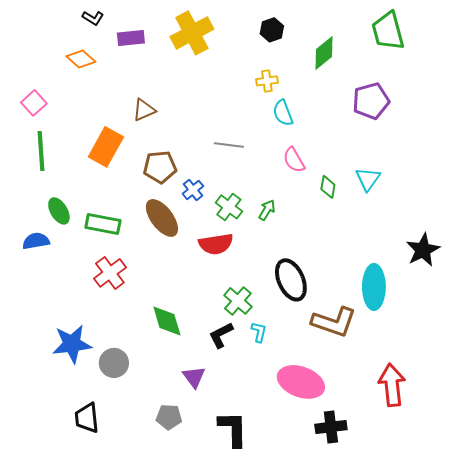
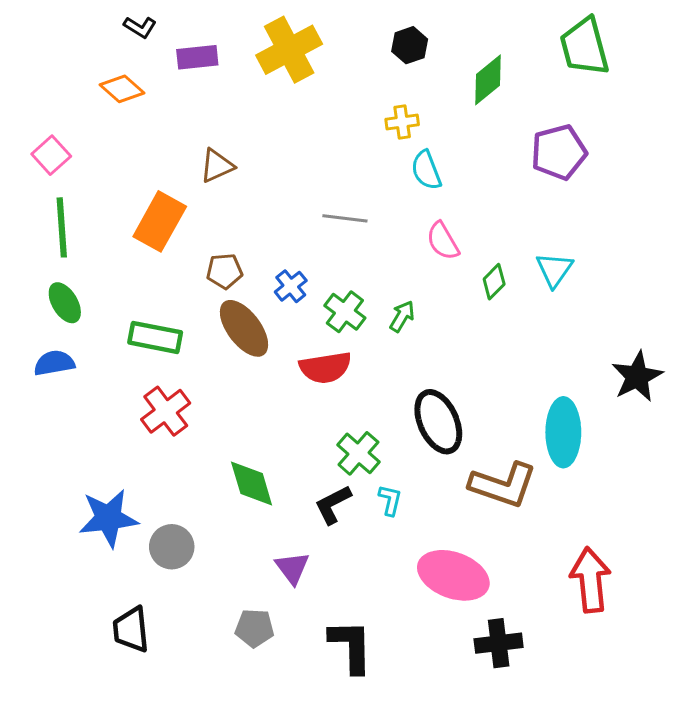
brown pentagon: (160, 167) -> (224, 271), moved, size x0.7
green diamond: (328, 187) -> (494, 282), turned 35
green ellipse: (59, 211) -> (65, 303), moved

